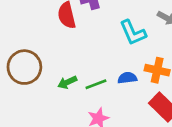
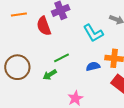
green line: (96, 84) -> (61, 58), moved

